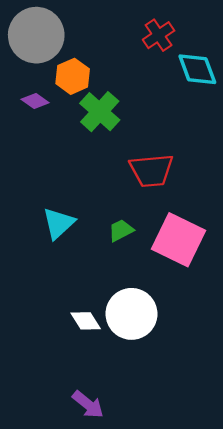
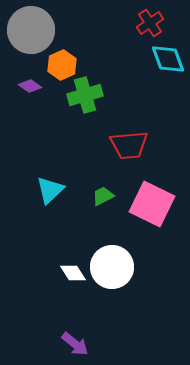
red cross: (159, 35) -> (150, 23), moved
green cross: (100, 112) -> (85, 95), turned 32

